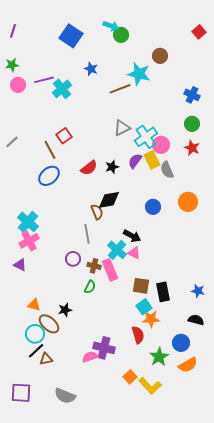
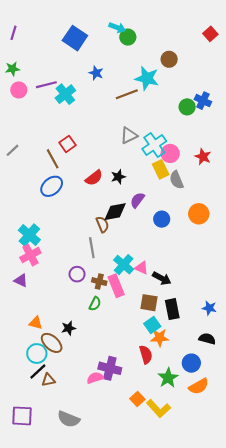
green circle: (192, 124) -> (187, 107), moved
purple semicircle: (135, 161) -> (137, 200), moved
black arrow: (132, 236) -> (162, 278), moved

